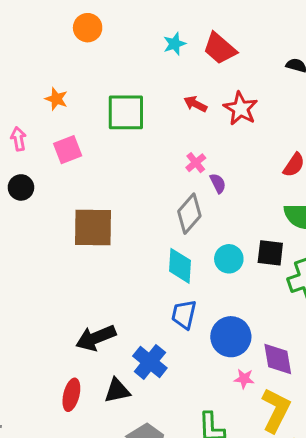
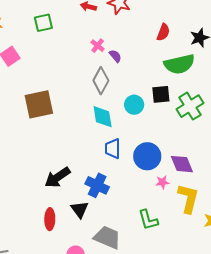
green square: (126, 112) -> (43, 23), size x0.7
black triangle: (117, 391) -> (80, 209), turned -42

